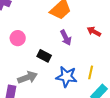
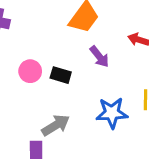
black rectangle: (44, 56) -> (61, 75), moved

